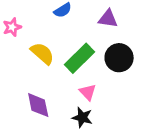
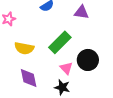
yellow semicircle: (42, 53) -> (24, 48), moved, turned 150
black circle: (119, 58) -> (88, 60), moved

